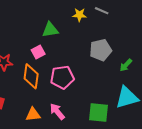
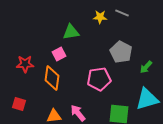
gray pentagon: (101, 50) -> (121, 52), turned -30
pink pentagon: (62, 77) -> (99, 79), moved

